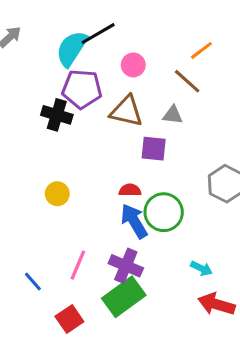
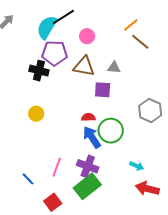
brown line: (187, 81) -> (140, 42), moved
yellow circle: (57, 194) -> (36, 114), moved

